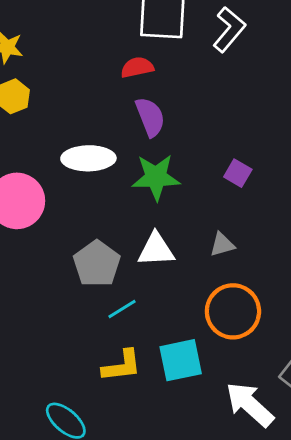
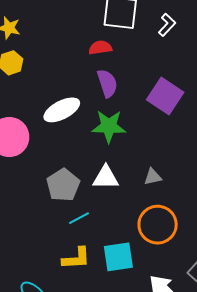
white L-shape: (229, 29) -> (167, 25), size x0.7
white ellipse: (88, 158) -> (62, 110), turned -30
purple square: (238, 173) -> (165, 96), moved, size x1.8

